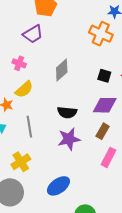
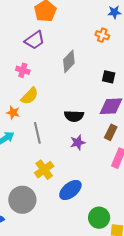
orange cross: (101, 34) -> (102, 35), size x0.6
gray diamond: (62, 70) -> (69, 61), moved
purple star: (69, 139) -> (78, 142), size x0.7
yellow cross: (21, 162) -> (44, 170), moved

